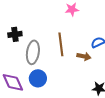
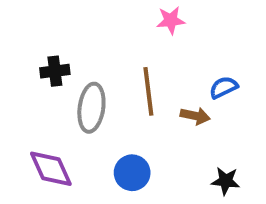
blue circle: (38, 78) -> (132, 173), moved

